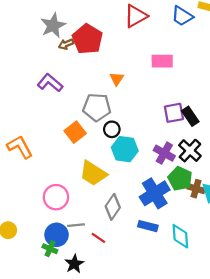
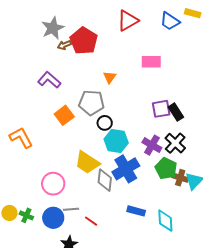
orange square: (75, 132) -> (64, 115), moved
blue cross: (155, 193) -> (126, 169), moved
gray diamond: (113, 207) -> (105, 180), moved, turned -30
green cross: (50, 249) -> (26, 215), moved

